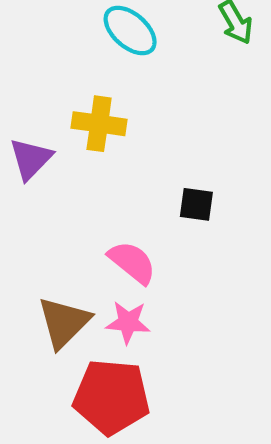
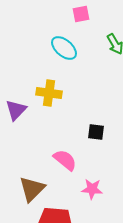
pink star: (128, 322) -> (92, 189), moved

